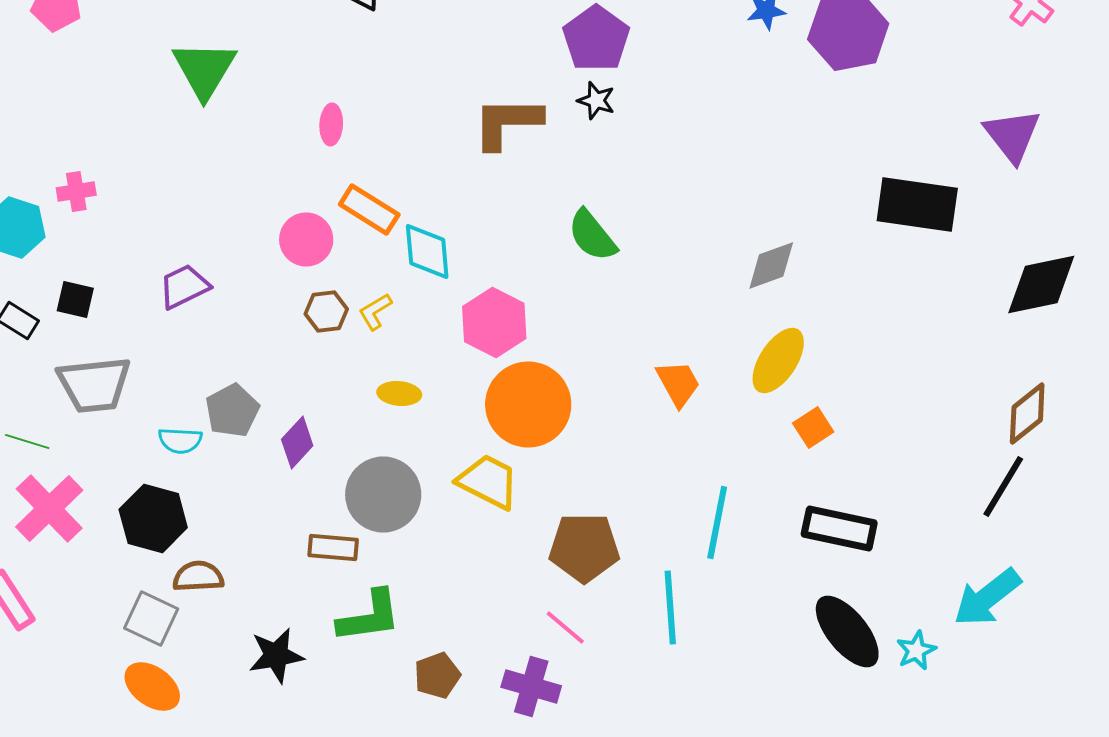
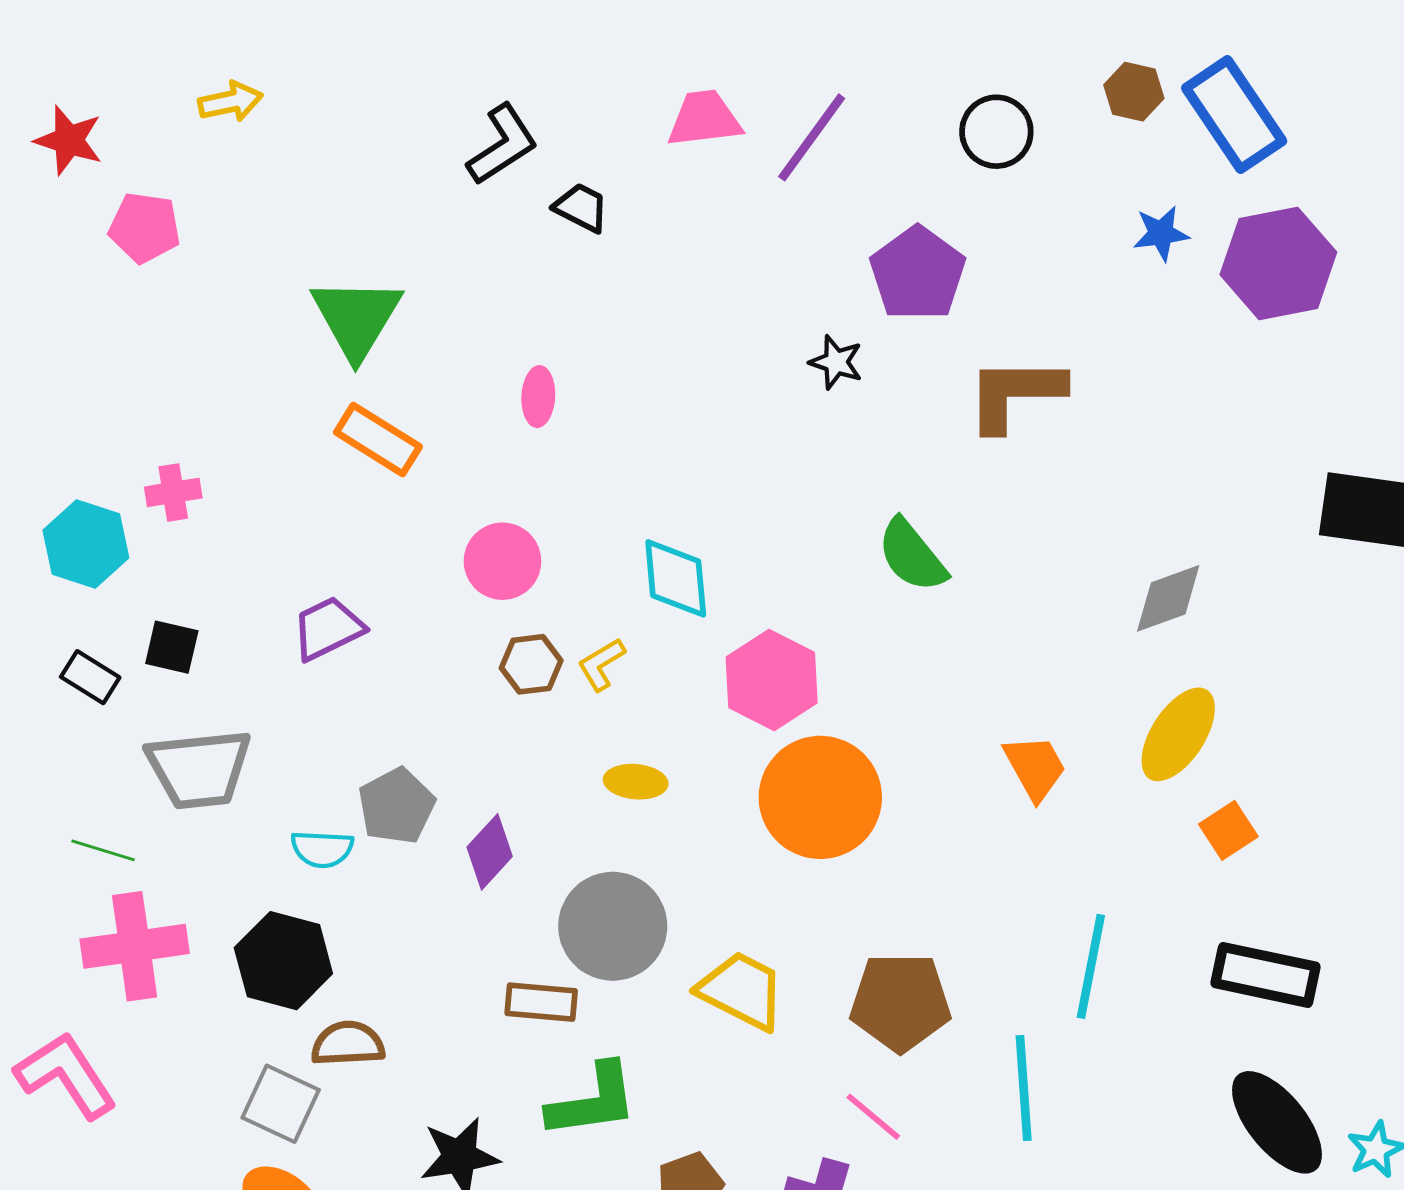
black star: (596, 100) -> (836, 362), moved
brown L-shape: (507, 122) -> (1015, 394), moved
orange rectangle: (369, 210) -> (378, 439), moved
yellow trapezoid: (488, 482) -> (742, 991), moved
pink cross: (49, 508) -> (135, 946), turned 36

